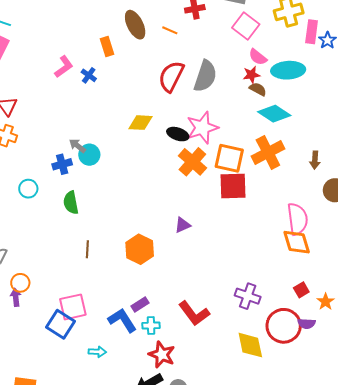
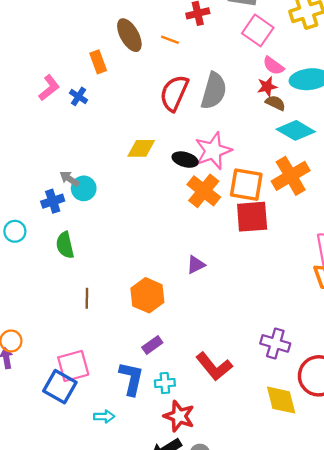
purple rectangle: (140, 304) -> (152, 345), moved
blue L-shape: (122, 320) -> (131, 379), turned 48

